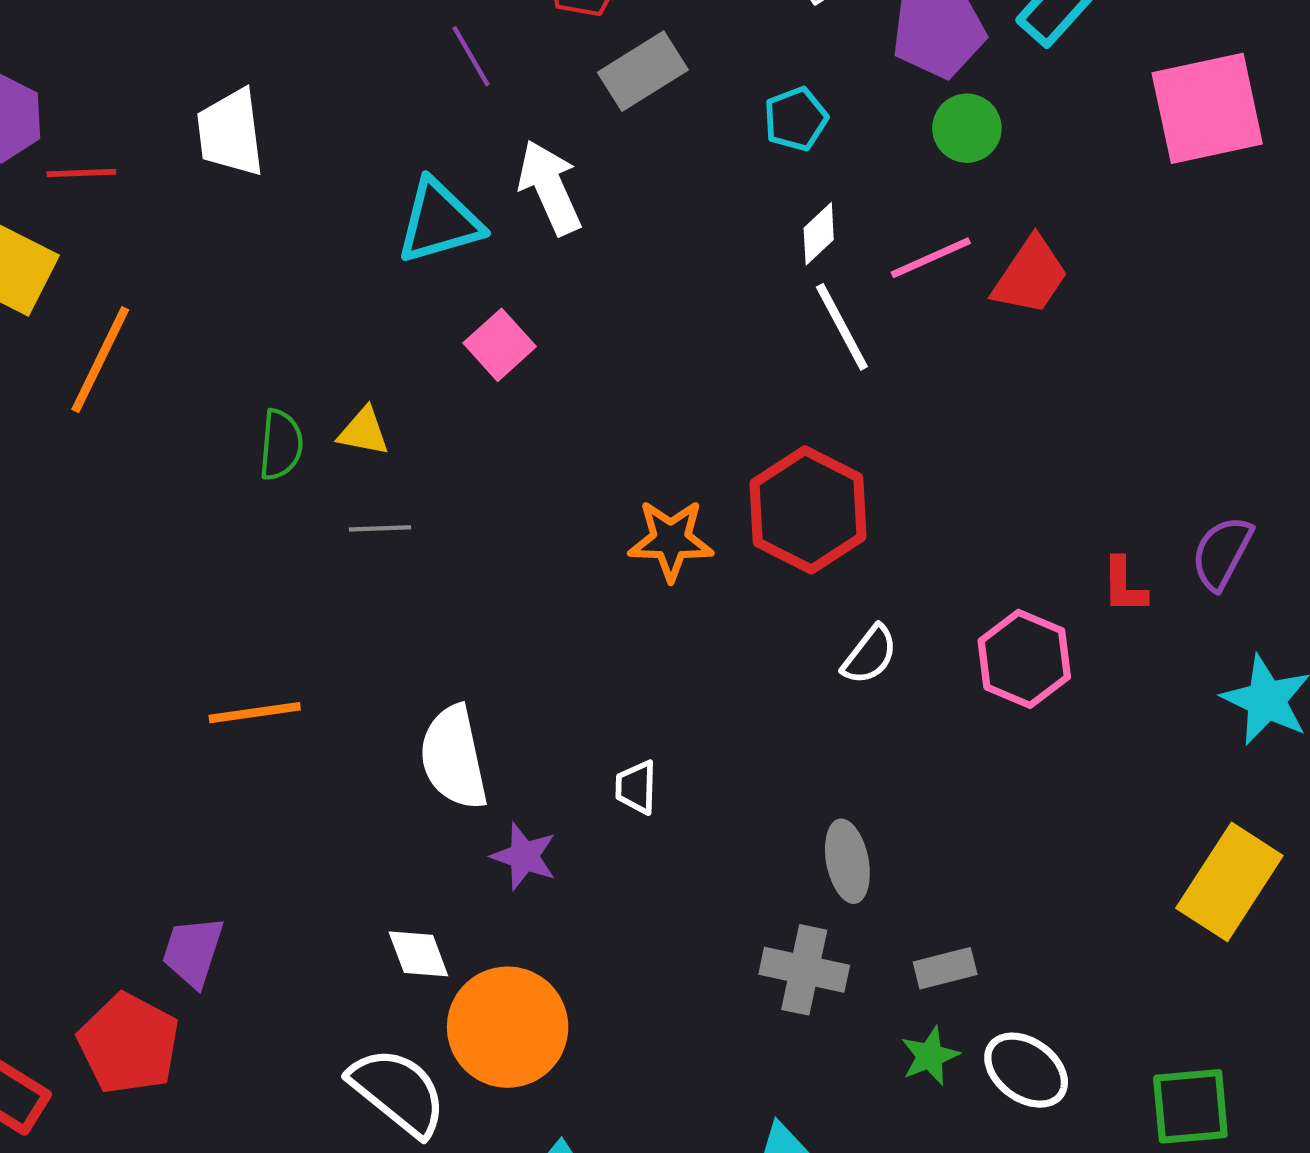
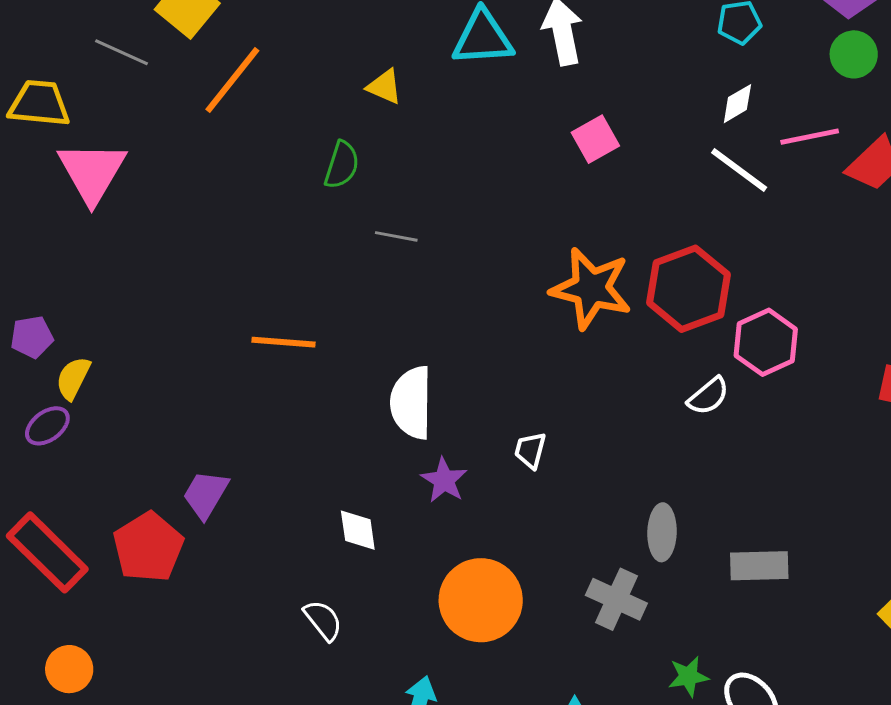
white line: (842, 327) -> (739, 170), turned -38
pink square: (500, 345) -> (595, 139), moved
yellow triangle: (364, 432) -> (384, 87), moved
orange star: (671, 540) -> (591, 288), size x1.4
pink hexagon: (1024, 659) -> (766, 342), moved
gray rectangle: (945, 968) -> (759, 566), moved, size x1.4
orange circle: (508, 1027) -> (481, 600), moved
white semicircle: (398, 1092) -> (323, 620), size x0.6

